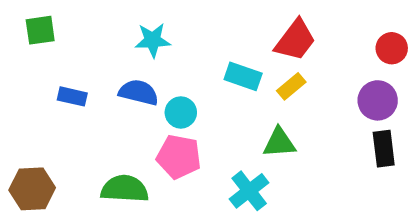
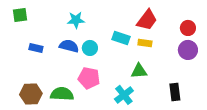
red circle: (392, 48) -> (188, 28), moved
yellow rectangle: (291, 86) -> (145, 43), turned 48
cyan circle: (181, 112) -> (90, 48), moved
black rectangle: (384, 149) -> (175, 92), moved
brown hexagon: (32, 189) -> (31, 94), moved

